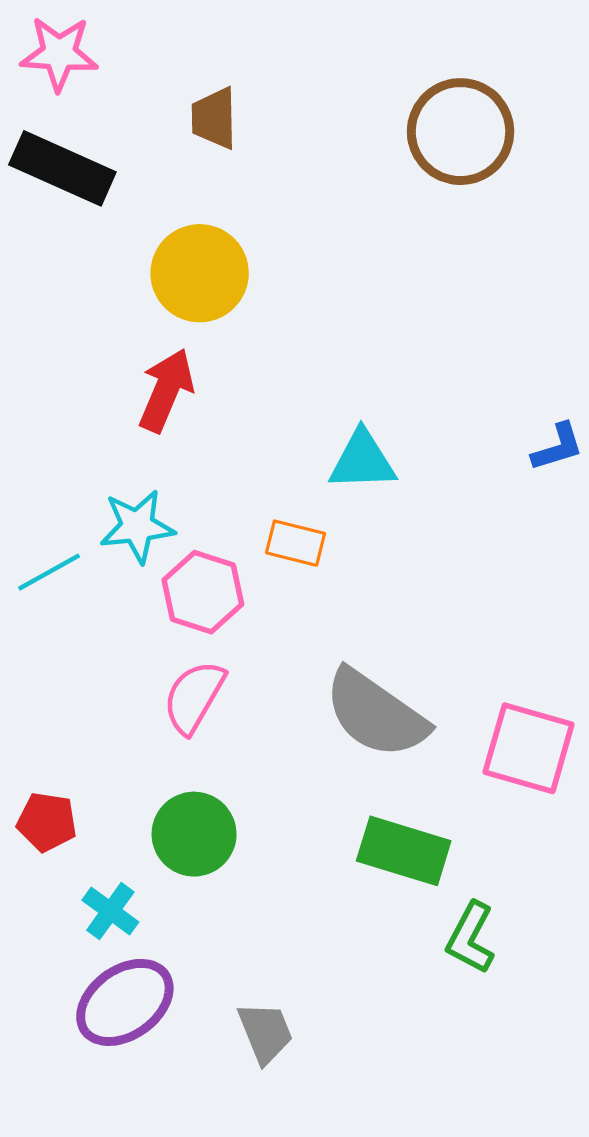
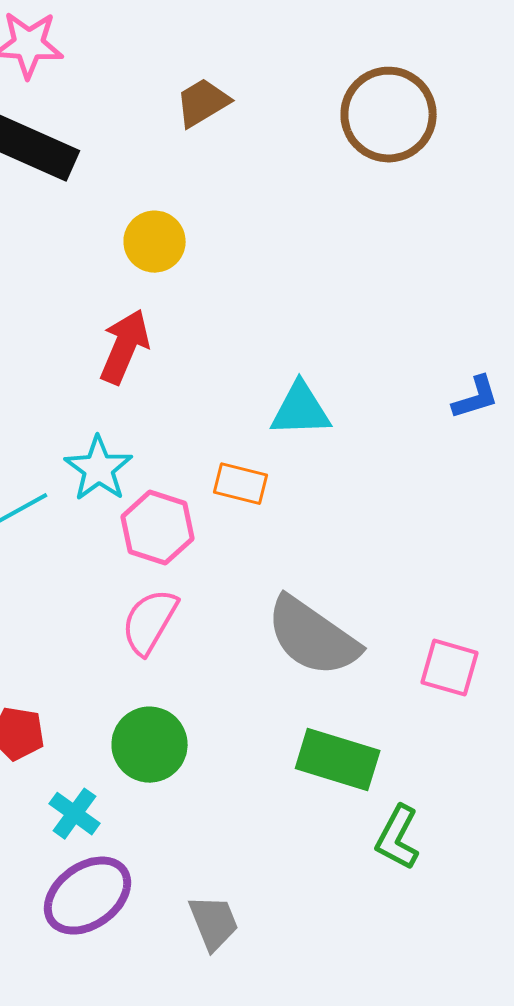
brown trapezoid: (214, 118) -> (203, 103), moved, turned 60
yellow circle: (200, 273) -> (155, 242), size x0.7
cyan star: (137, 526) -> (99, 469), turned -30
pink square: (529, 748) -> (450, 668), size x0.7

